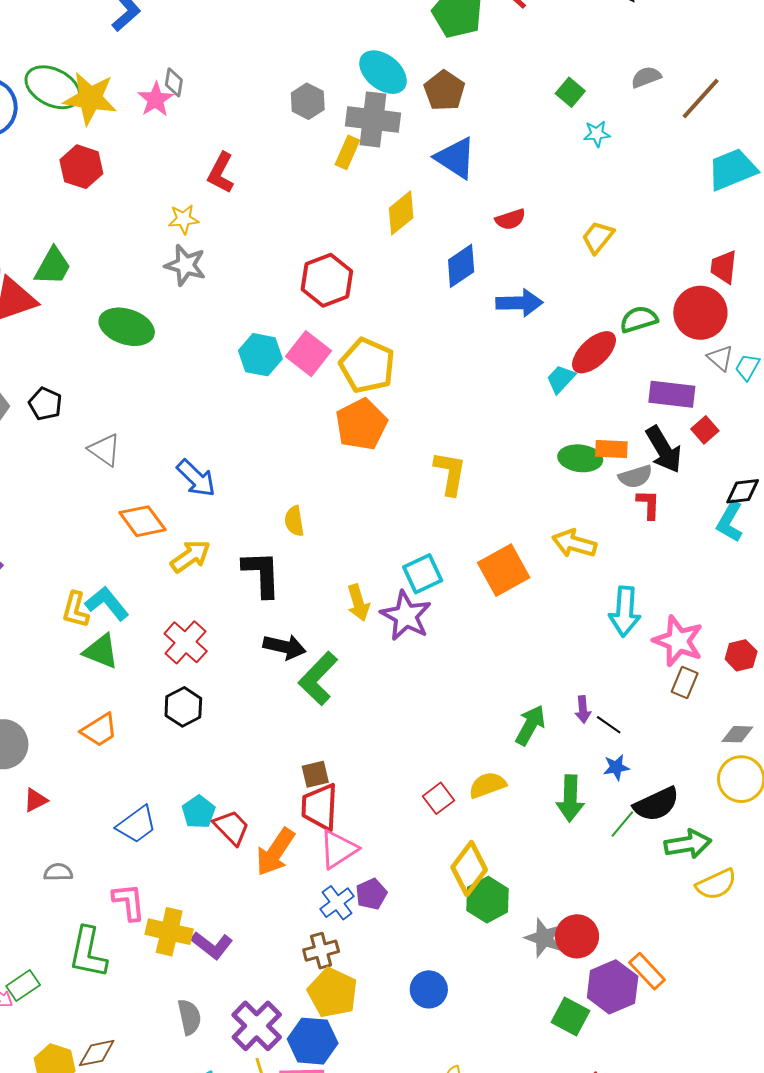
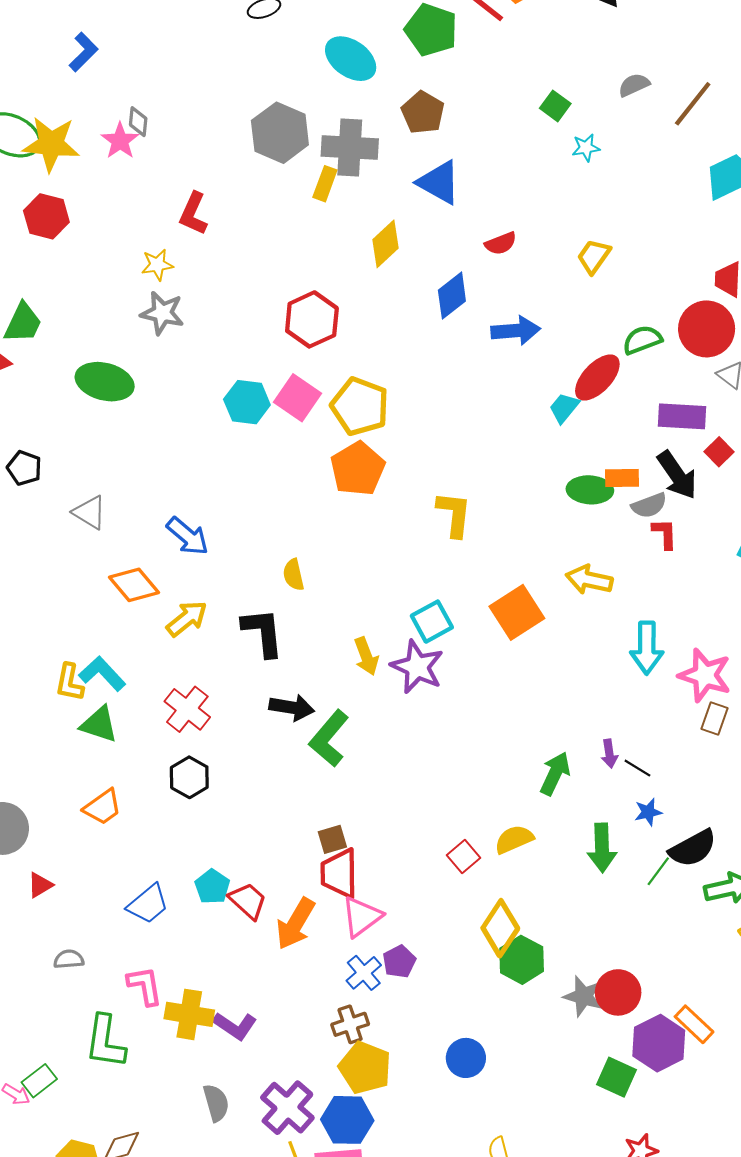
cyan ellipse: (383, 72) -> (351, 59), moved
gray hexagon: (308, 101) -> (280, 133), size x1.6

